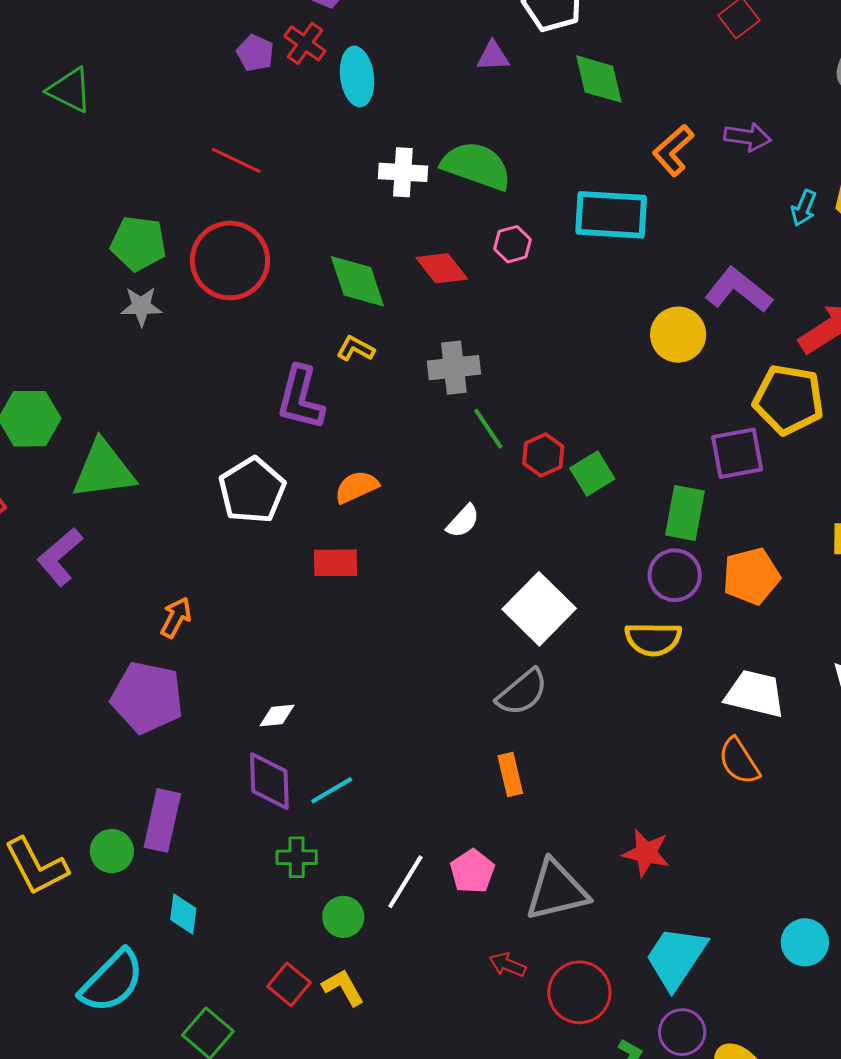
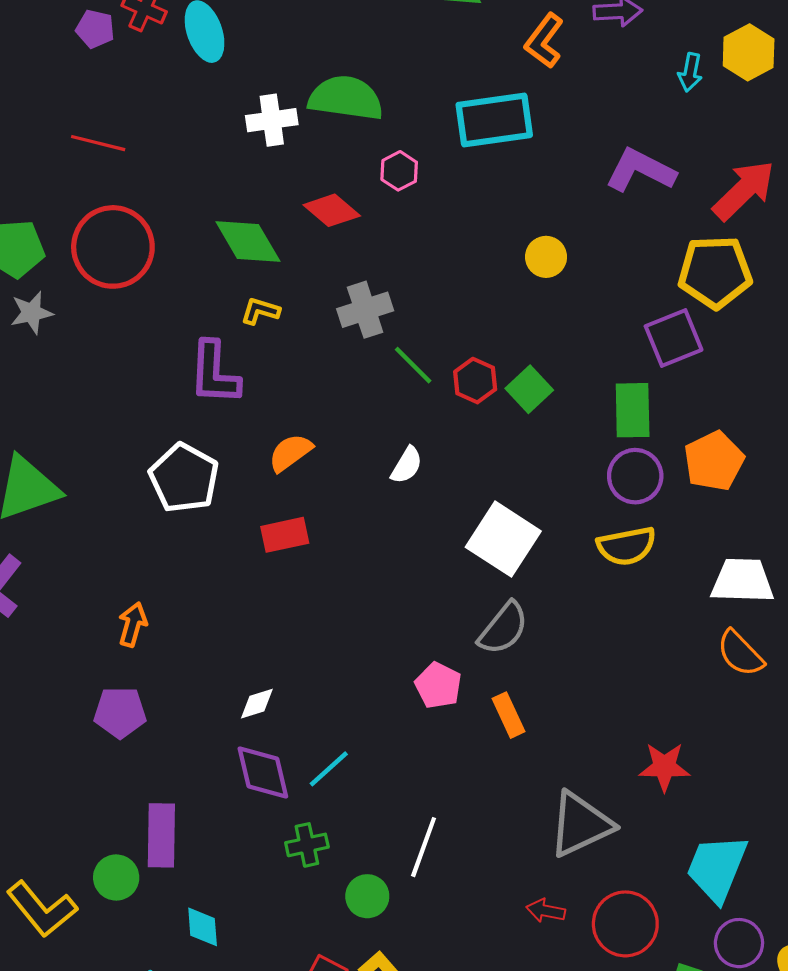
yellow circle: (678, 335) -> (546, 257), moved, size x0.7
purple pentagon: (147, 697) -> (120, 712), size x0.7
pink pentagon: (472, 871) -> (438, 685), moved

